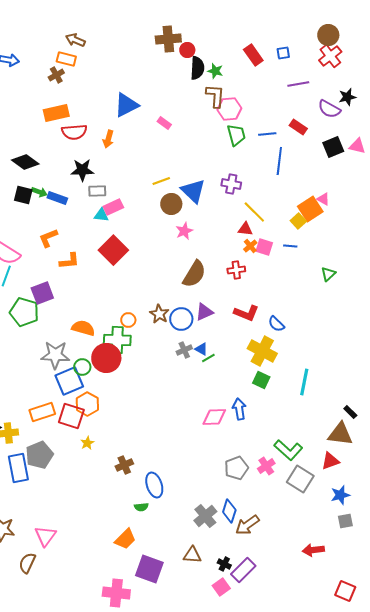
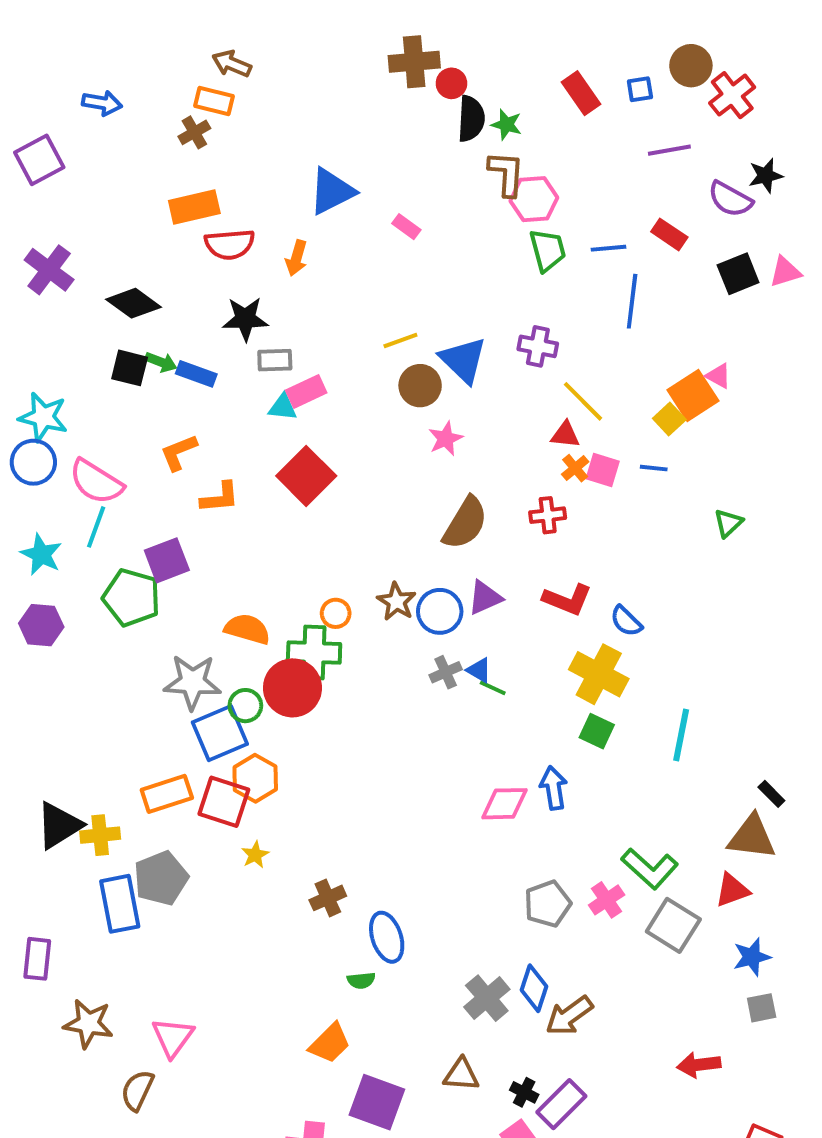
brown circle: (328, 35) -> (691, 66), moved
pink triangle: (357, 146) -> (785, 272), turned -30
green line: (208, 358) -> (493, 688), turned 56

